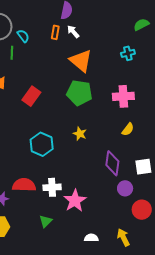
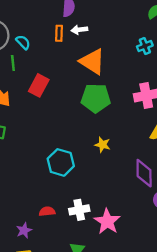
white arrow: (73, 32) -> (79, 30), turned -48
red rectangle: (31, 96) -> (39, 85), moved
red semicircle: (24, 185) -> (47, 211), size x0.6

